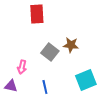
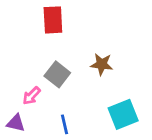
gray square: (50, 52) -> (57, 74), moved
pink arrow: (22, 67) -> (31, 96), turned 32

